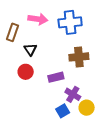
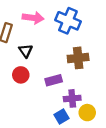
blue cross: (70, 22) -> (68, 21), turned 30
purple cross: (73, 94) -> (72, 98), turned -35

